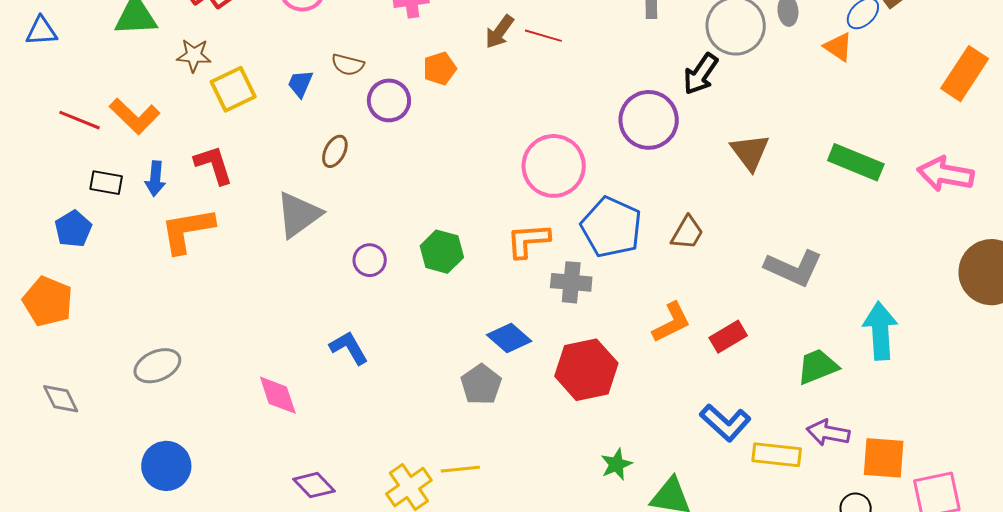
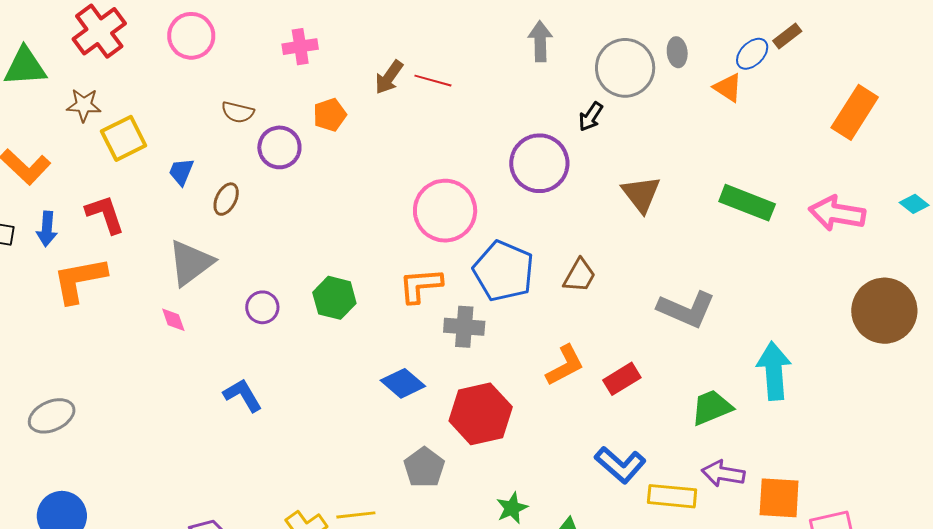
black arrow: (701, 74) -> (591, 117), size x0.7
blue trapezoid: (300, 84) -> (181, 172), moved
gray pentagon: (481, 384) -> (424, 467), moved
pink diamond: (278, 395) -> (173, 320), moved, size x0.6

